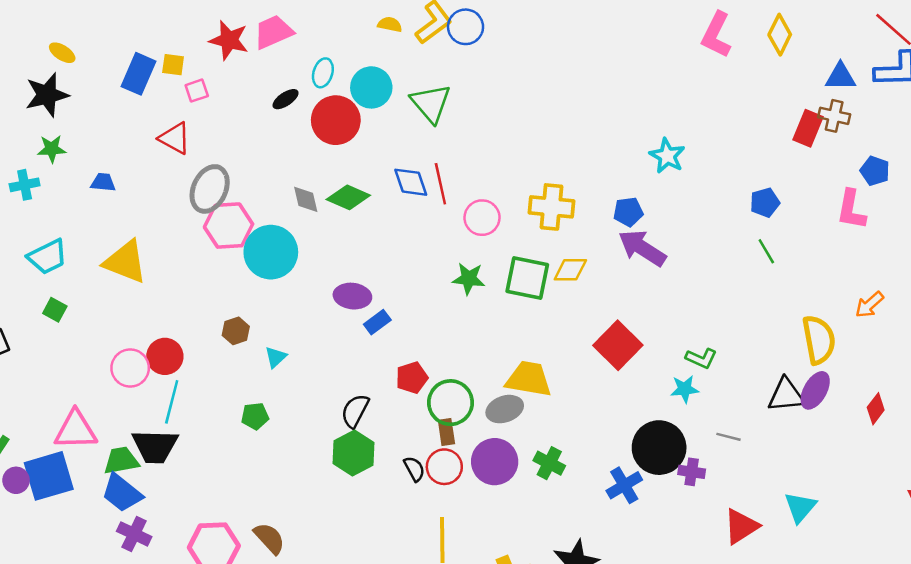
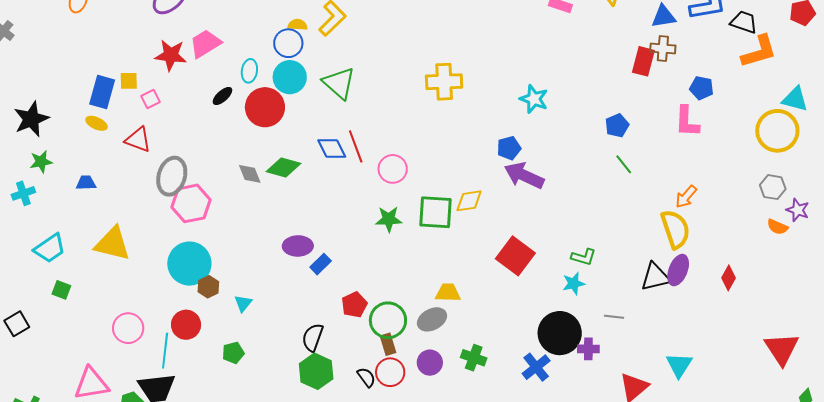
blue circle: (466, 27) -> (288, 43), moved
yellow ellipse: (62, 53) -> (96, 123), moved
yellow cross: (552, 207) -> (444, 82), moved
cyan circle: (271, 252) -> (189, 264), moved
orange arrow: (870, 305) -> (686, 197), moved
red circle: (165, 356) -> (186, 325), moved
yellow trapezoid: (529, 379) -> (448, 293), size x0.7
purple circle: (495, 462) -> (430, 363), size x0.7

